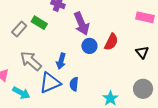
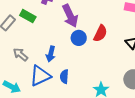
gray arrow: (31, 61) -> (20, 55), size x0.7

